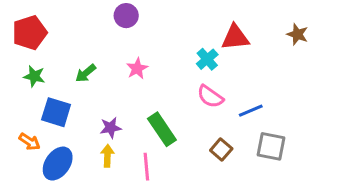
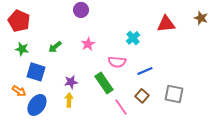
red pentagon: (30, 33) -> (19, 21), turned -30
brown star: (297, 34) -> (201, 18), moved
red triangle: (235, 37) -> (166, 24), moved
pink semicircle: (210, 97) -> (117, 62), moved, turned -30
blue line: (251, 111) -> (145, 71), moved
pink line: (146, 167) -> (121, 107), moved, turned -30

